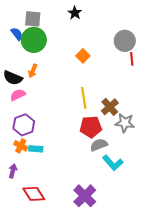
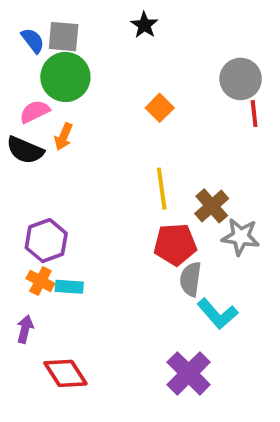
blue semicircle: (17, 34) -> (33, 40), moved
pink semicircle: (18, 95) -> (35, 112), moved
gray semicircle: (99, 145) -> (191, 279), turned -60
purple cross: (85, 196) -> (189, 373), moved

